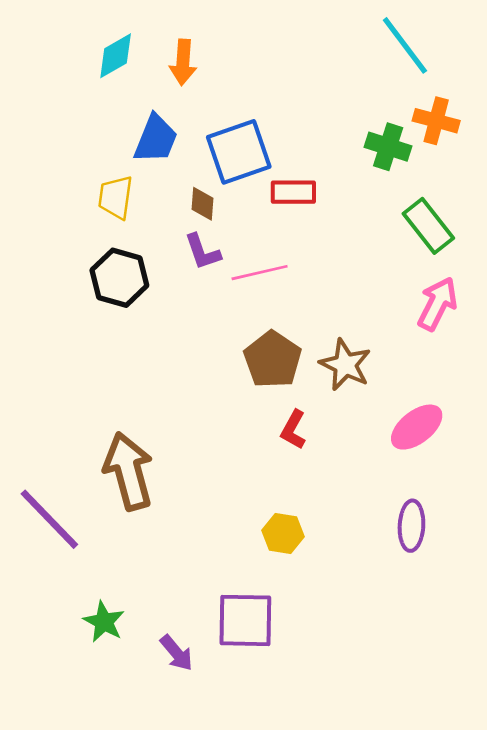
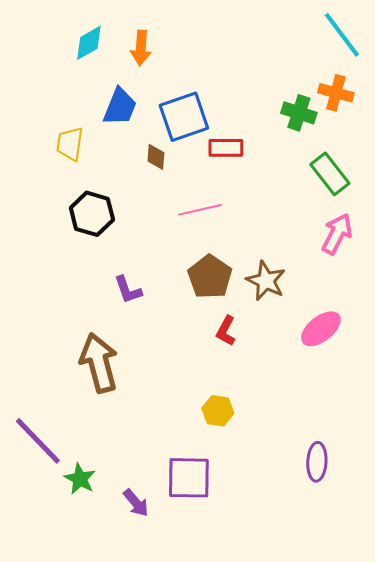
cyan line: (405, 45) -> (342, 35), moved
yellow trapezoid: (116, 197) -> (70, 144), moved
purple L-shape: (202, 252) -> (128, 290), moved
purple line: (49, 519) -> (38, 441), moved
purple ellipse: (411, 526) -> (317, 462), moved

